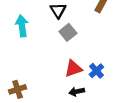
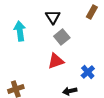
red triangle: (73, 69) -> (56, 61), moved

